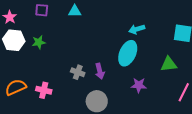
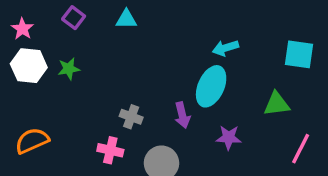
purple square: (42, 10) -> (74, 18), turned 32
purple arrow: (100, 71) -> (182, 115), moved
pink cross: (44, 90) -> (110, 150), moved

